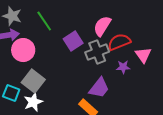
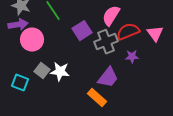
pink triangle: (143, 55) -> (155, 34), moved
gray square: (33, 81) -> (42, 71), size x0.7
white star: (33, 102) -> (60, 72), moved, turned 30

